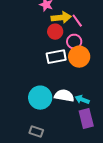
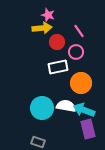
yellow arrow: (61, 18) -> (42, 28), moved
orange circle: (79, 57) -> (81, 83), moved
cyan arrow: (82, 100) -> (84, 110), size x1.5

